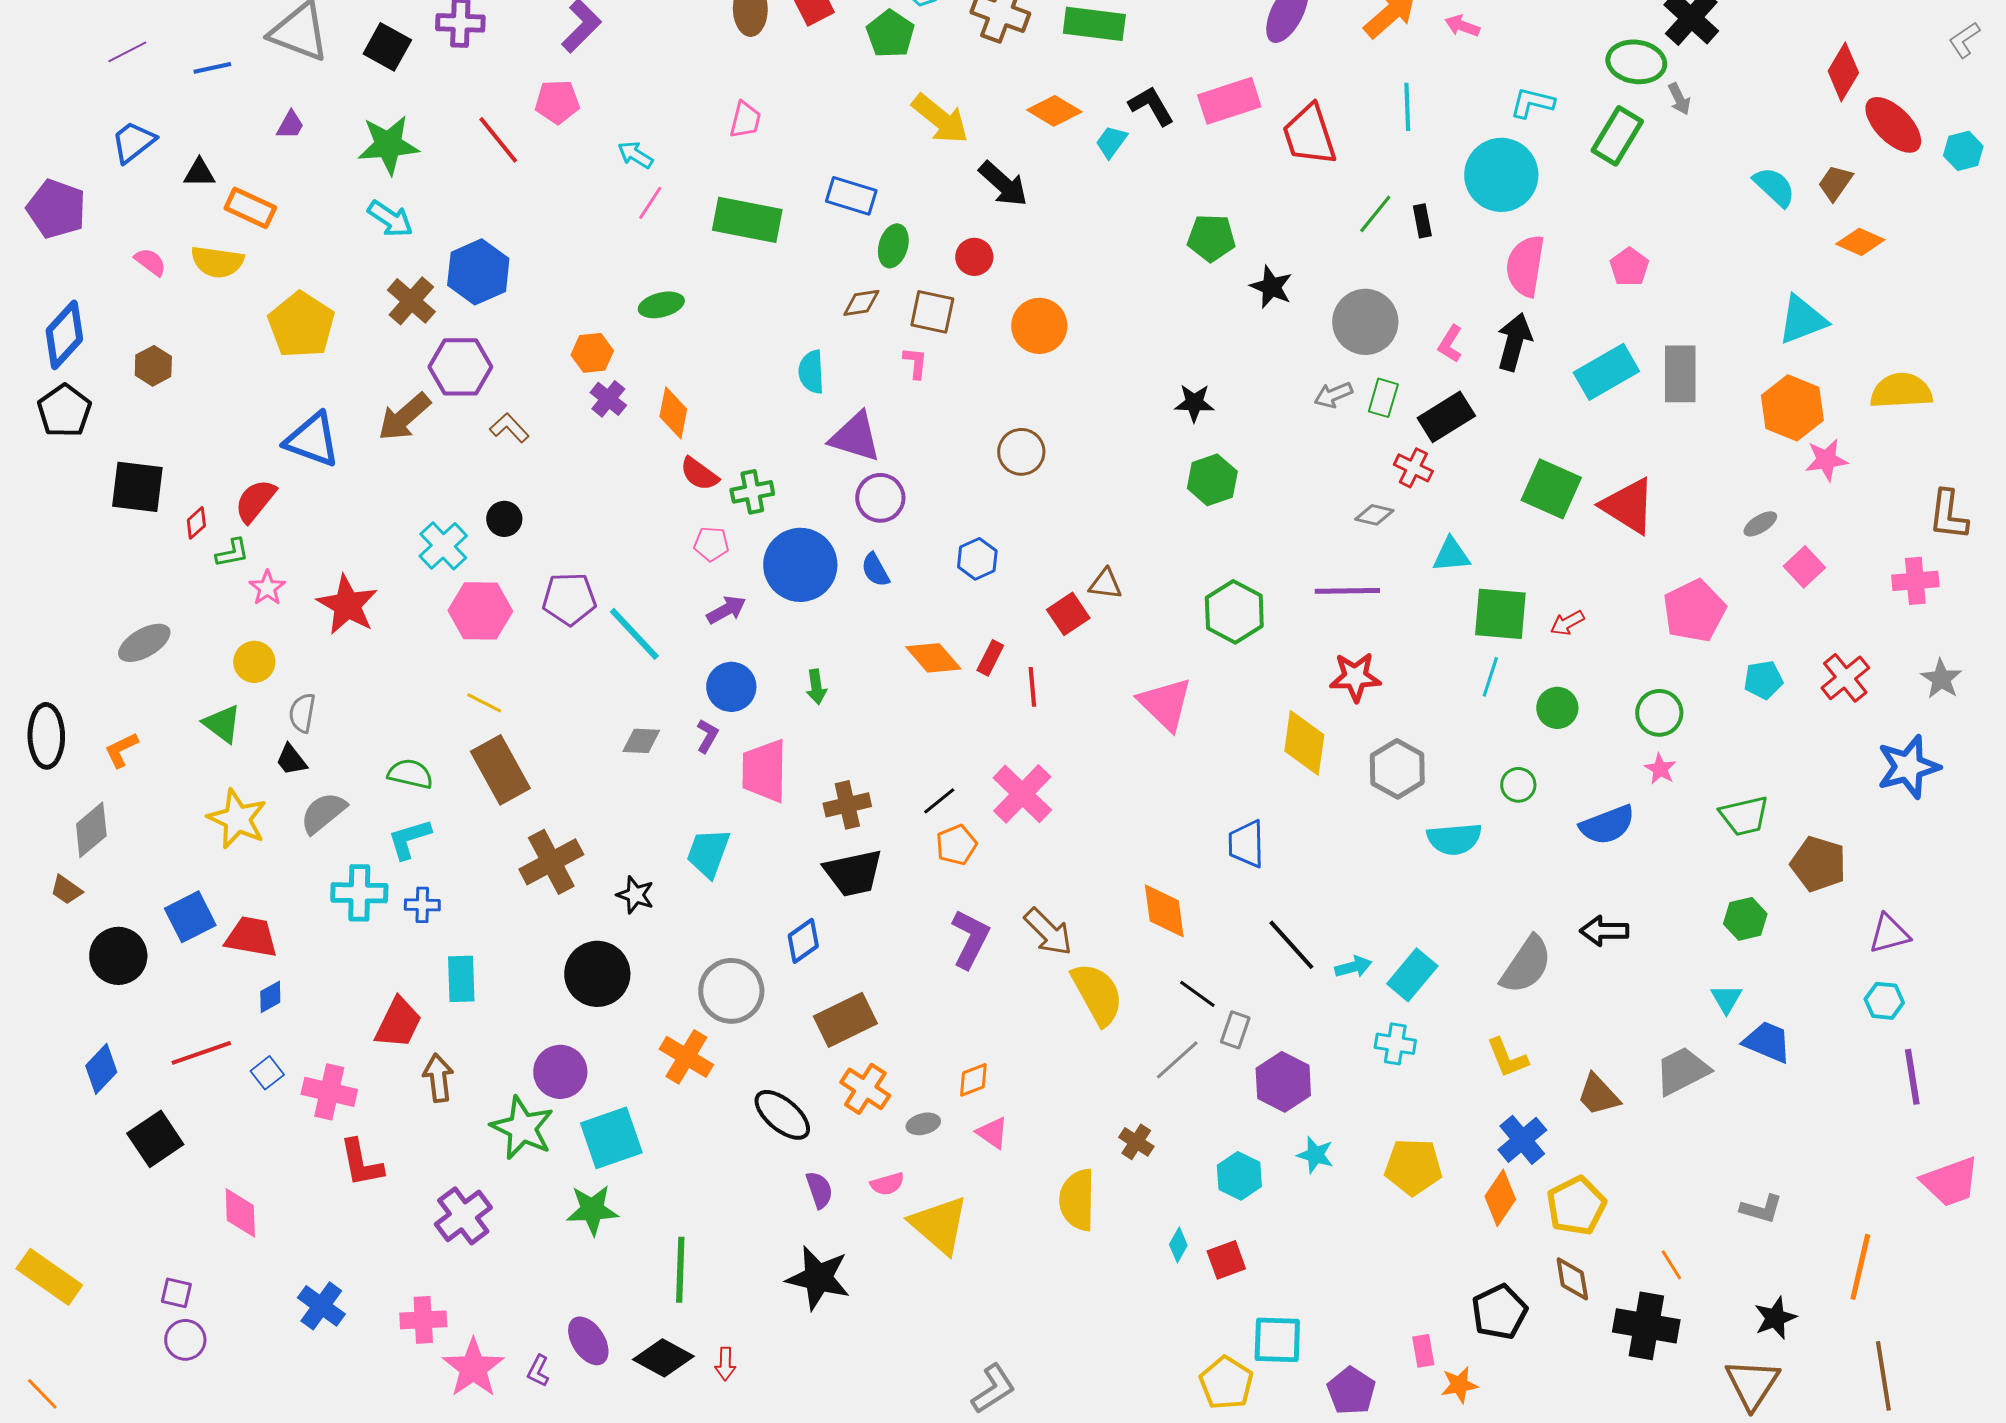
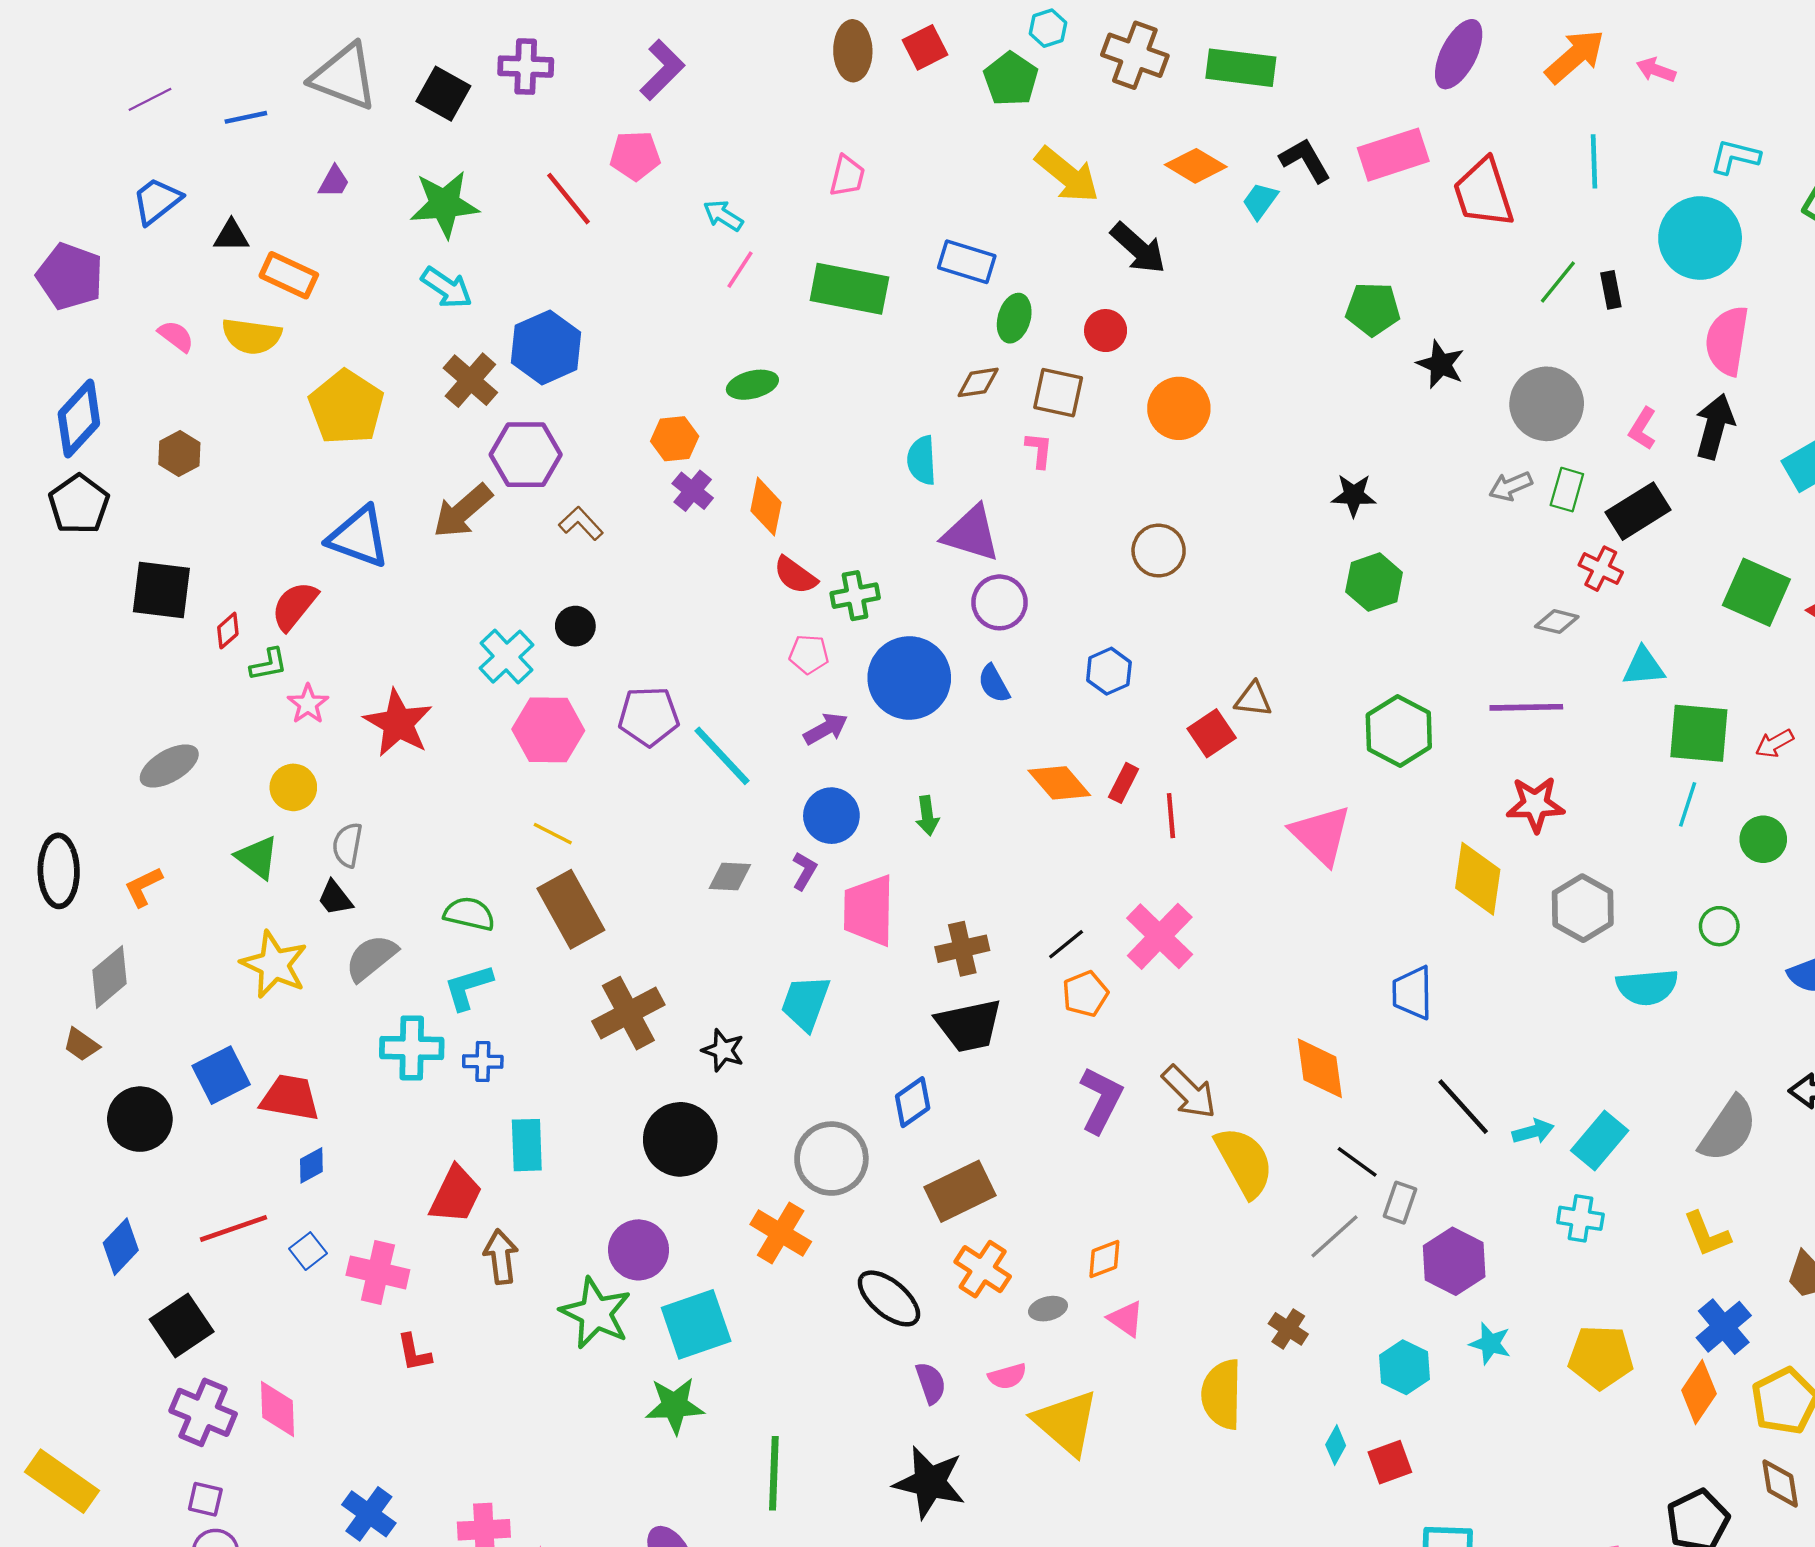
red L-shape: (361, 1163) -> (414, 1353), size x0.7
purple cross: (463, 1216) -> (203, 1412), moved, turned -30

